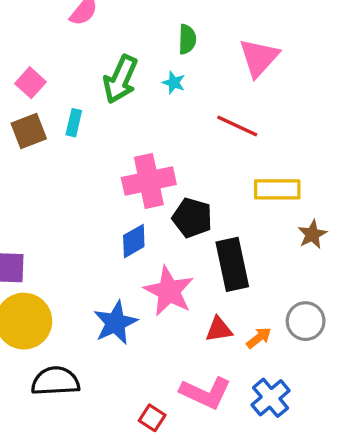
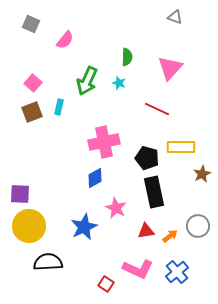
black pentagon: (192, 218) -> (147, 158), moved
pink star: (169, 291) -> (116, 208), size x0.7

